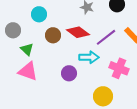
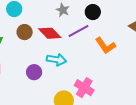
purple line: (106, 37) -> (78, 31), moved
pink cross: (119, 68) -> (84, 88), moved

